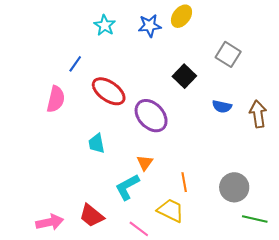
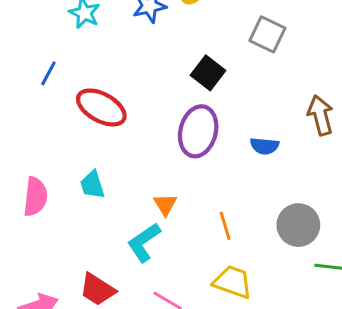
pink semicircle: (56, 99) -> (35, 197), moved
blue semicircle: (222, 107) -> (265, 146), moved
purple ellipse: (151, 116) -> (198, 131), moved, turned 64
yellow trapezoid: (171, 210) -> (233, 282), moved

